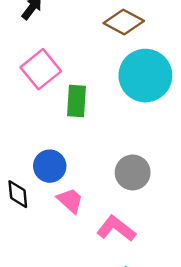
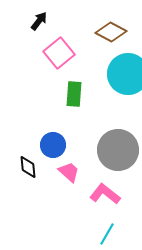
pink square: (41, 69) -> (59, 53), moved
gray circle: (133, 172) -> (118, 150), size x1.5

